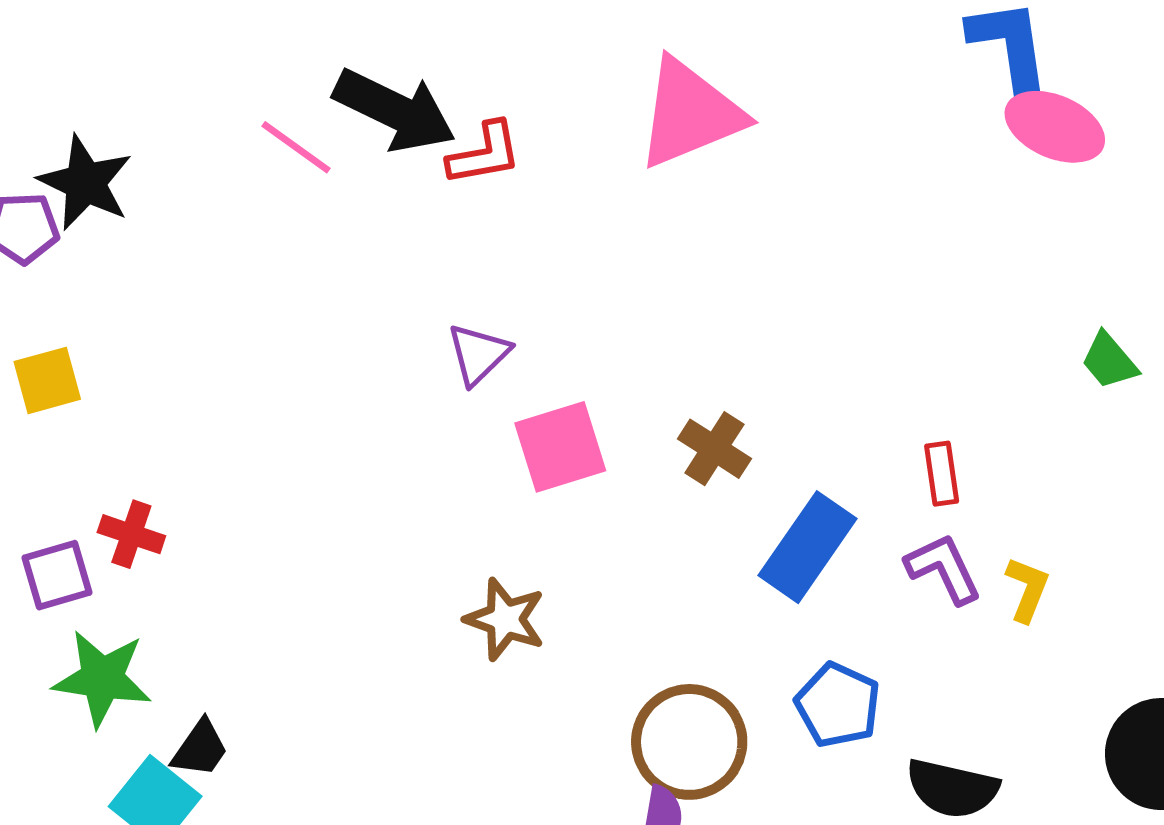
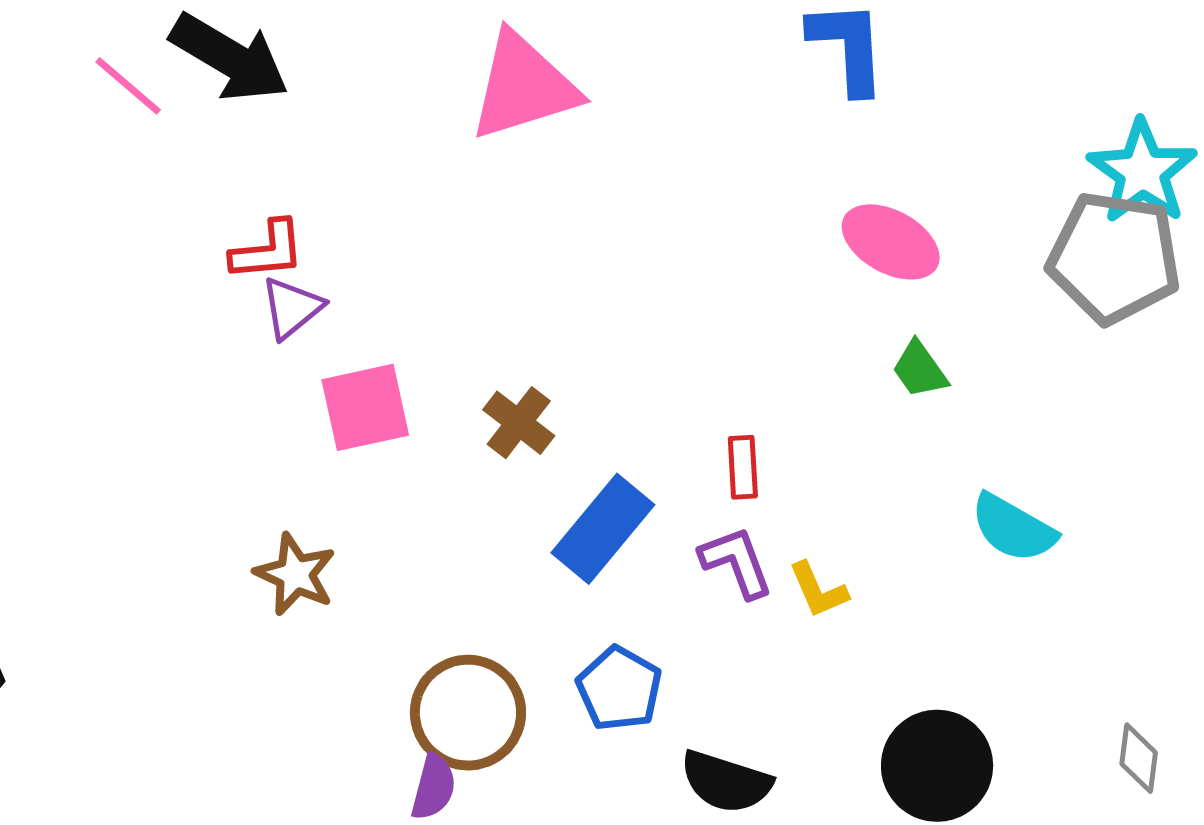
pink ellipse: (1055, 127) -> (891, 242), moved
red L-shape: (484, 154) -> (268, 251), moved
yellow L-shape: (1027, 589) -> (818, 590), turned 130

